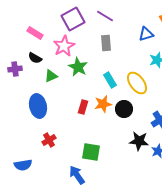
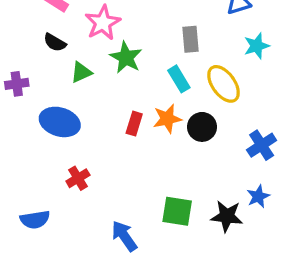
gray rectangle: (106, 43) -> (190, 39), moved
purple cross: (15, 69) -> (17, 84), moved
blue ellipse: (38, 106) -> (60, 122), turned -60
black star: (139, 141) -> (227, 216), moved
green square: (91, 152) -> (177, 211), moved

